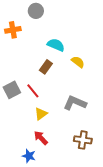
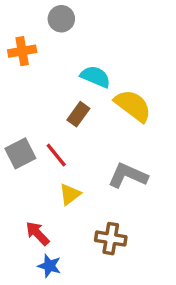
yellow semicircle: (78, 62) -> (133, 106), size x1.6
red arrow: (41, 138) -> (37, 233), moved
brown cross: (83, 140) -> (111, 239), moved

